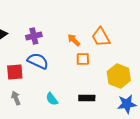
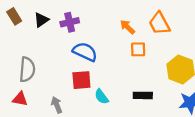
purple cross: (34, 36) -> (70, 22), moved
red square: (15, 72) -> (81, 80), moved
gray arrow: (16, 98) -> (57, 105), moved

